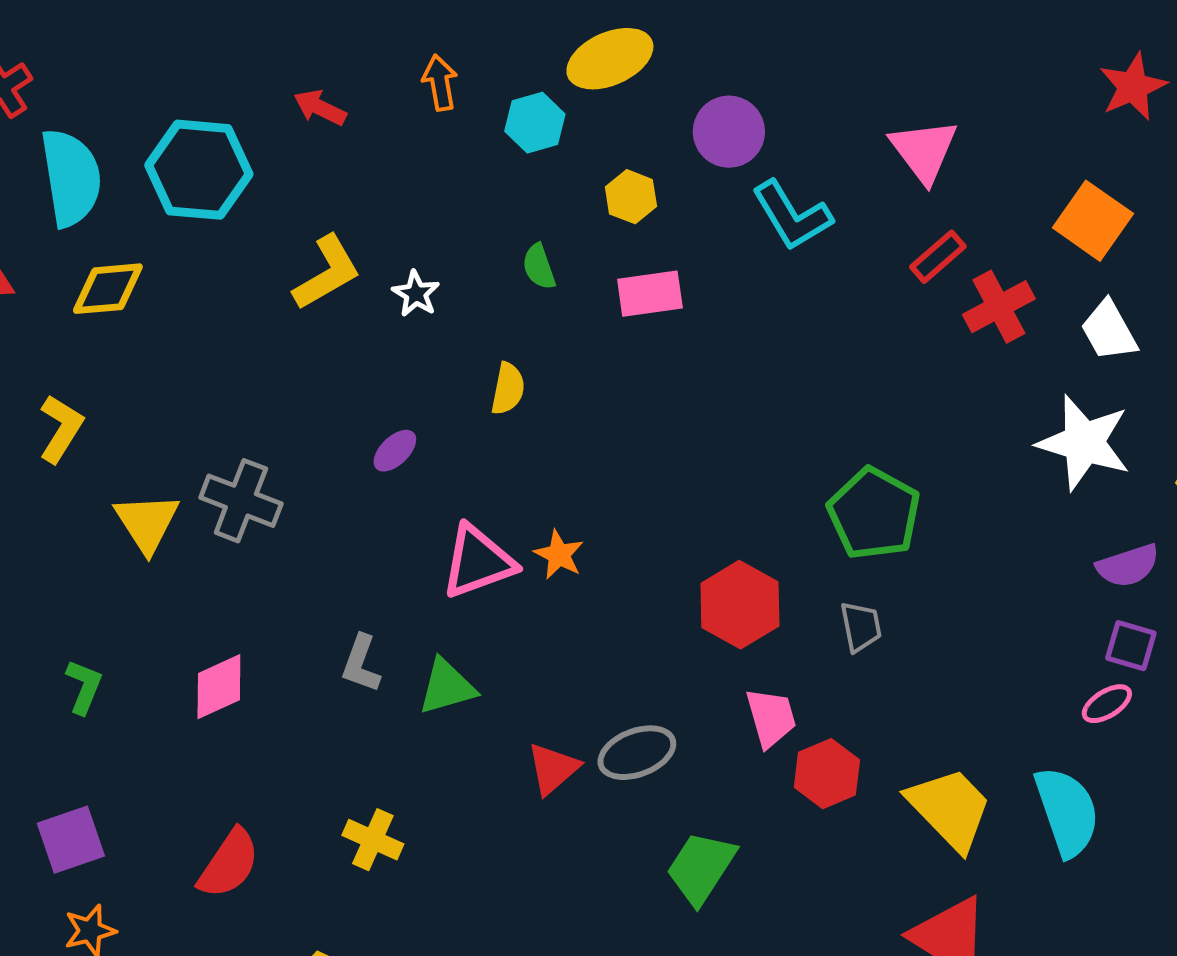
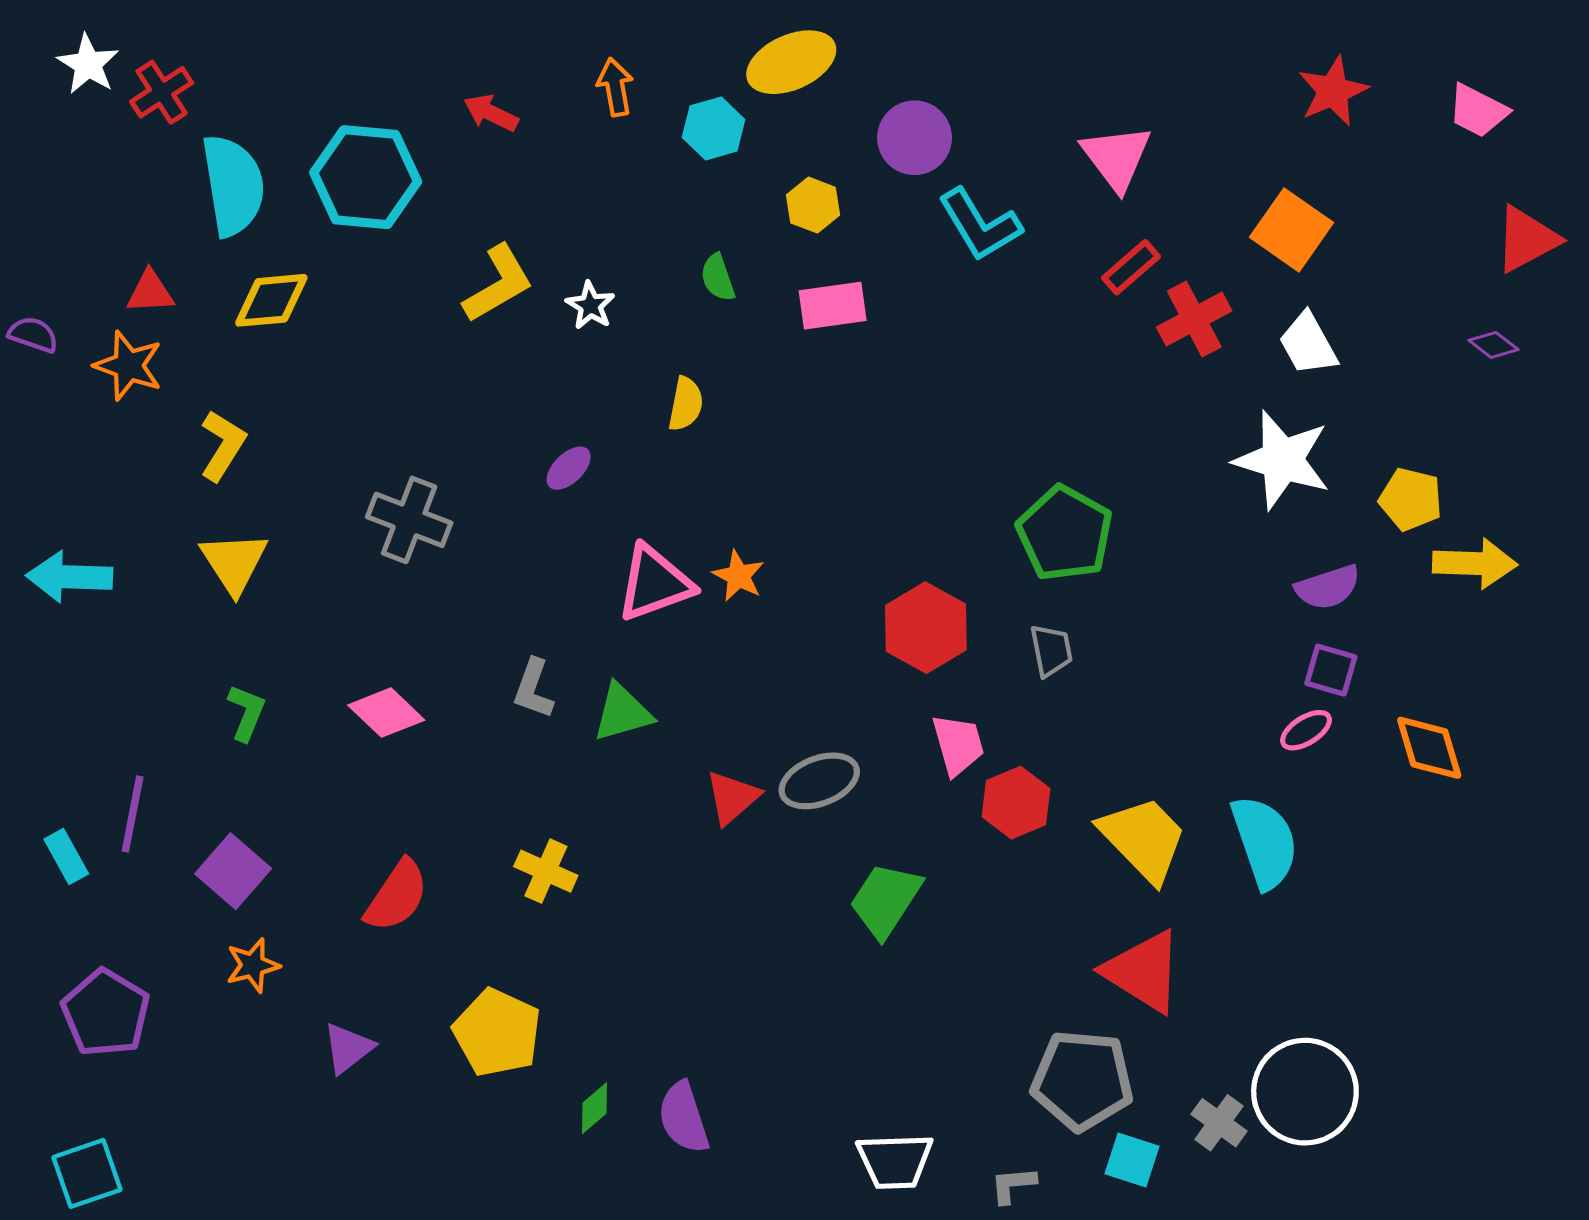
yellow triangle: (147, 523) -> (234, 562), moved
pink diamond: (219, 687) -> (386, 713), turned 68
purple square: (71, 840) -> (233, 871), turned -30

